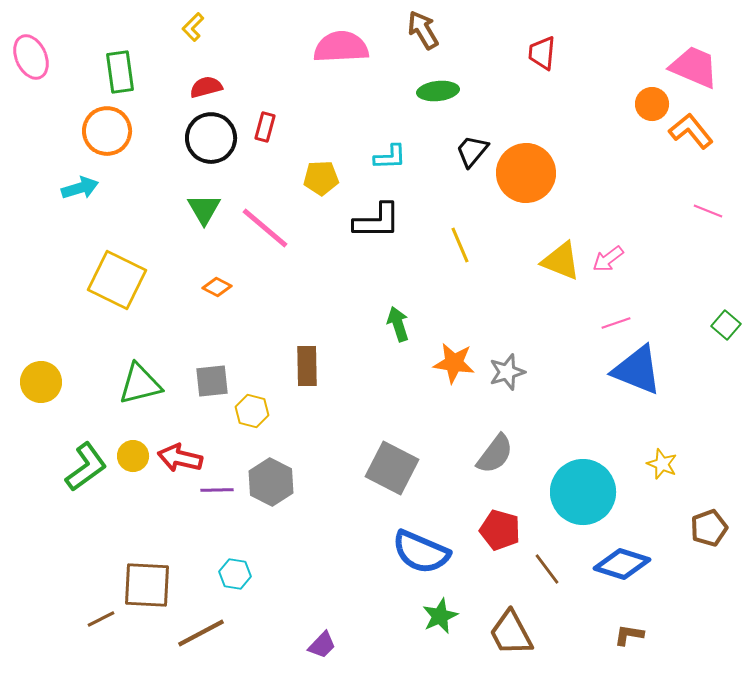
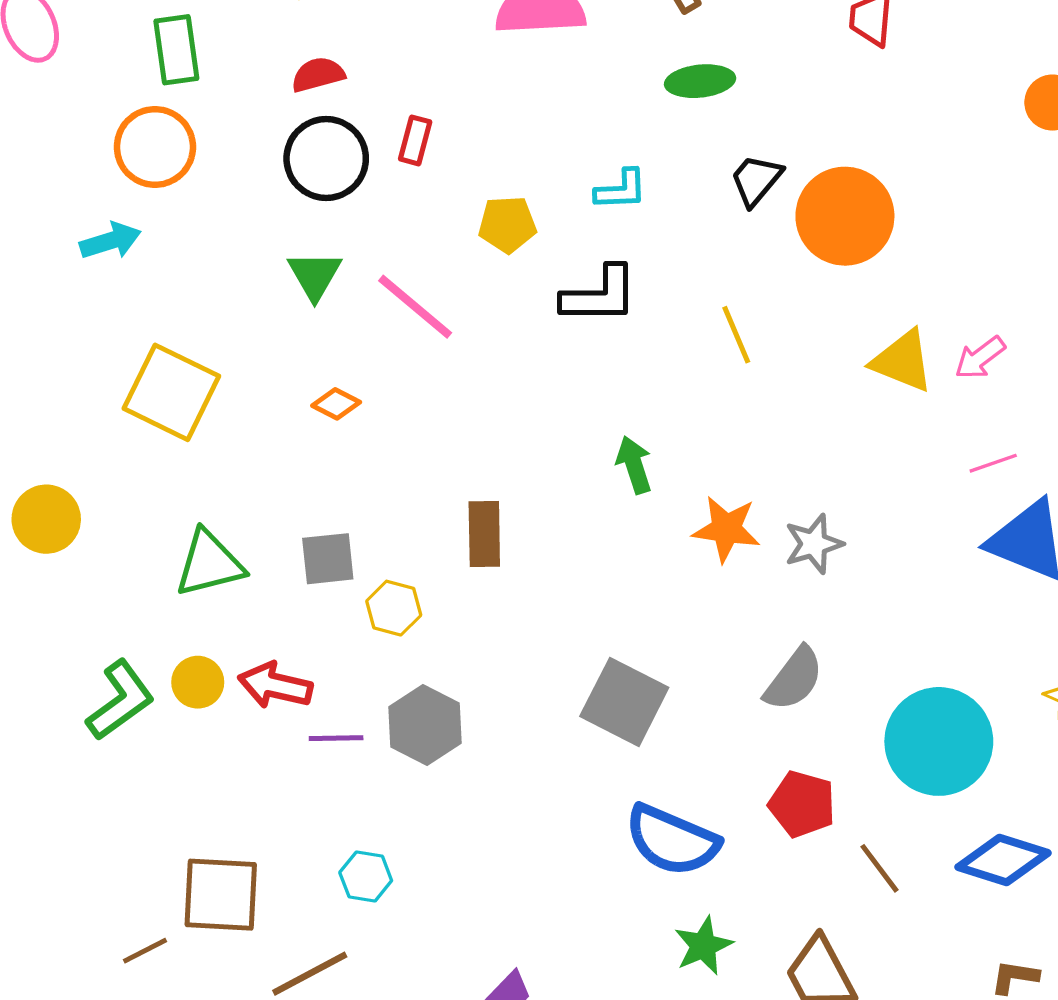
yellow circle: (41, 382) -> (46, 519), moved

